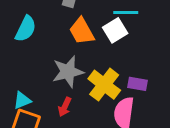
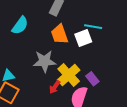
purple rectangle: (138, 84) -> (92, 79), turned 32
red arrow: (65, 107) -> (55, 87), moved

